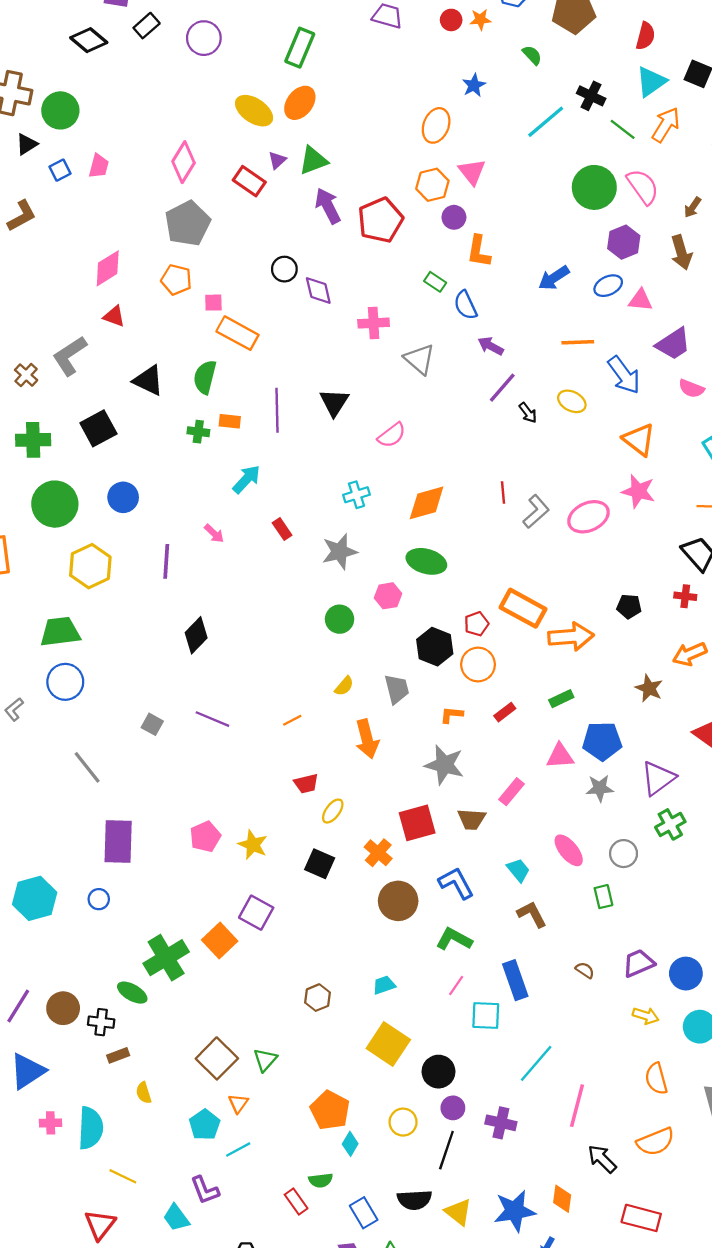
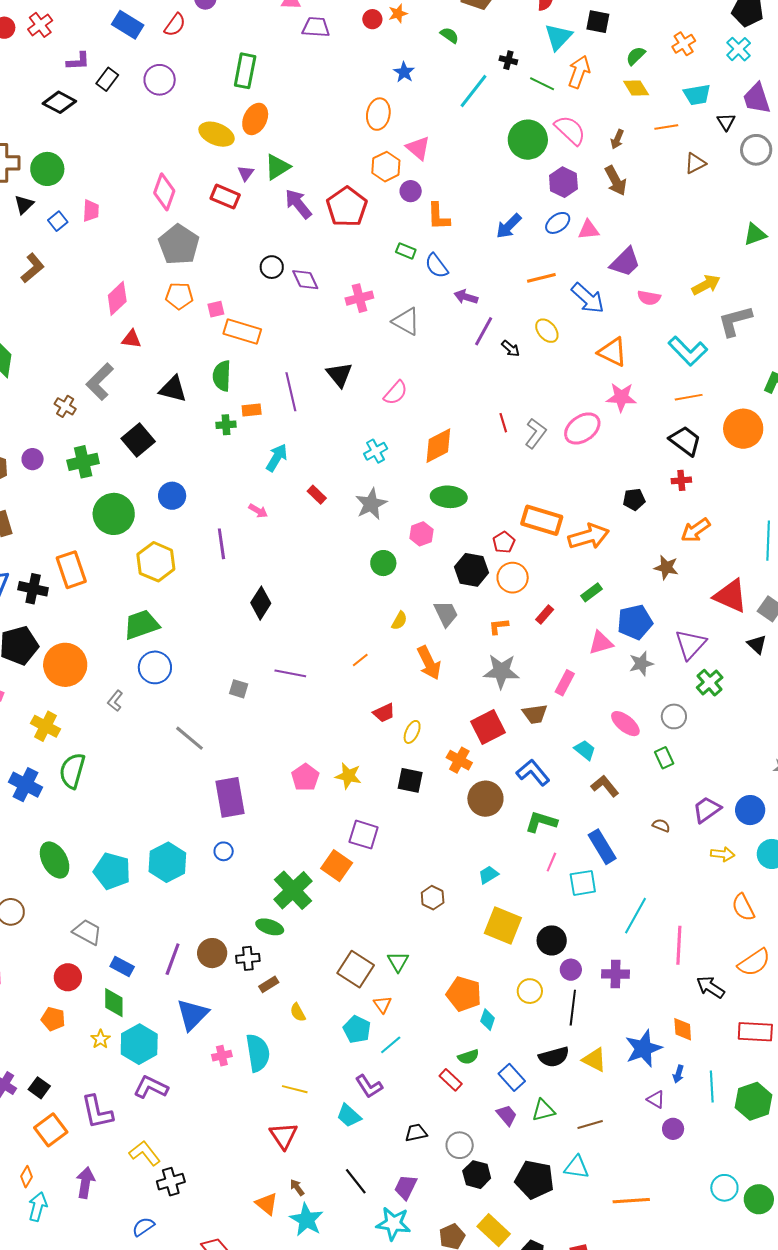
black cross: (591, 96) -> (508, 60), size x0.7
yellow ellipse: (572, 401) -> (547, 331), turned 35

